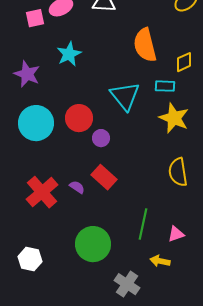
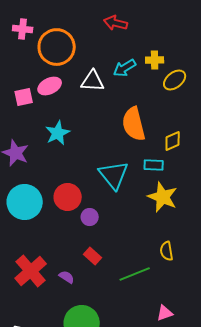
yellow semicircle: (178, 172) -> (167, 251), size x0.7
red rectangle: (104, 177) -> (93, 256), size x0.7
purple semicircle: (77, 187) -> (67, 277), moved
green line: (143, 224) -> (135, 274), moved, turned 56

